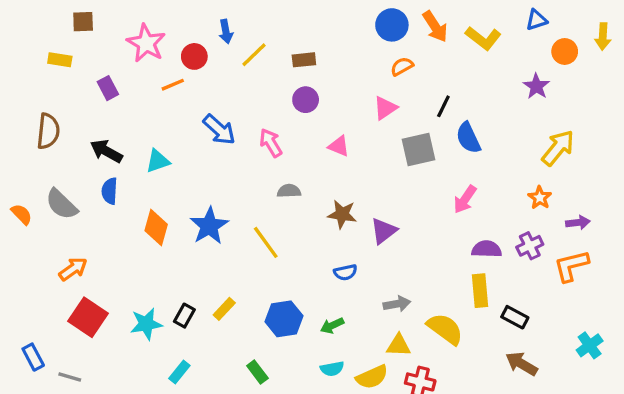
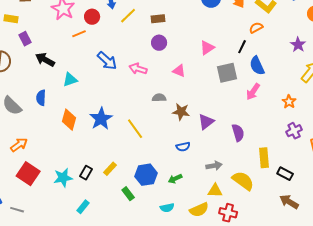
orange semicircle: (402, 66) -> (256, 28), moved
purple star: (536, 86) -> (298, 45), moved
purple rectangle: (108, 88) -> (25, 39), moved
pink arrow: (271, 143) -> (138, 69), turned -42
black arrow: (106, 151) -> (45, 60), moved
gray semicircle: (289, 191) -> (159, 98), moved
orange star: (540, 198) -> (289, 102), moved
pink arrow: (465, 199) -> (253, 92), moved
purple semicircle: (487, 249) -> (238, 133), moved, turned 72
cyan semicircle: (332, 369) -> (167, 208), moved
green rectangle: (257, 372) -> (128, 194), moved

